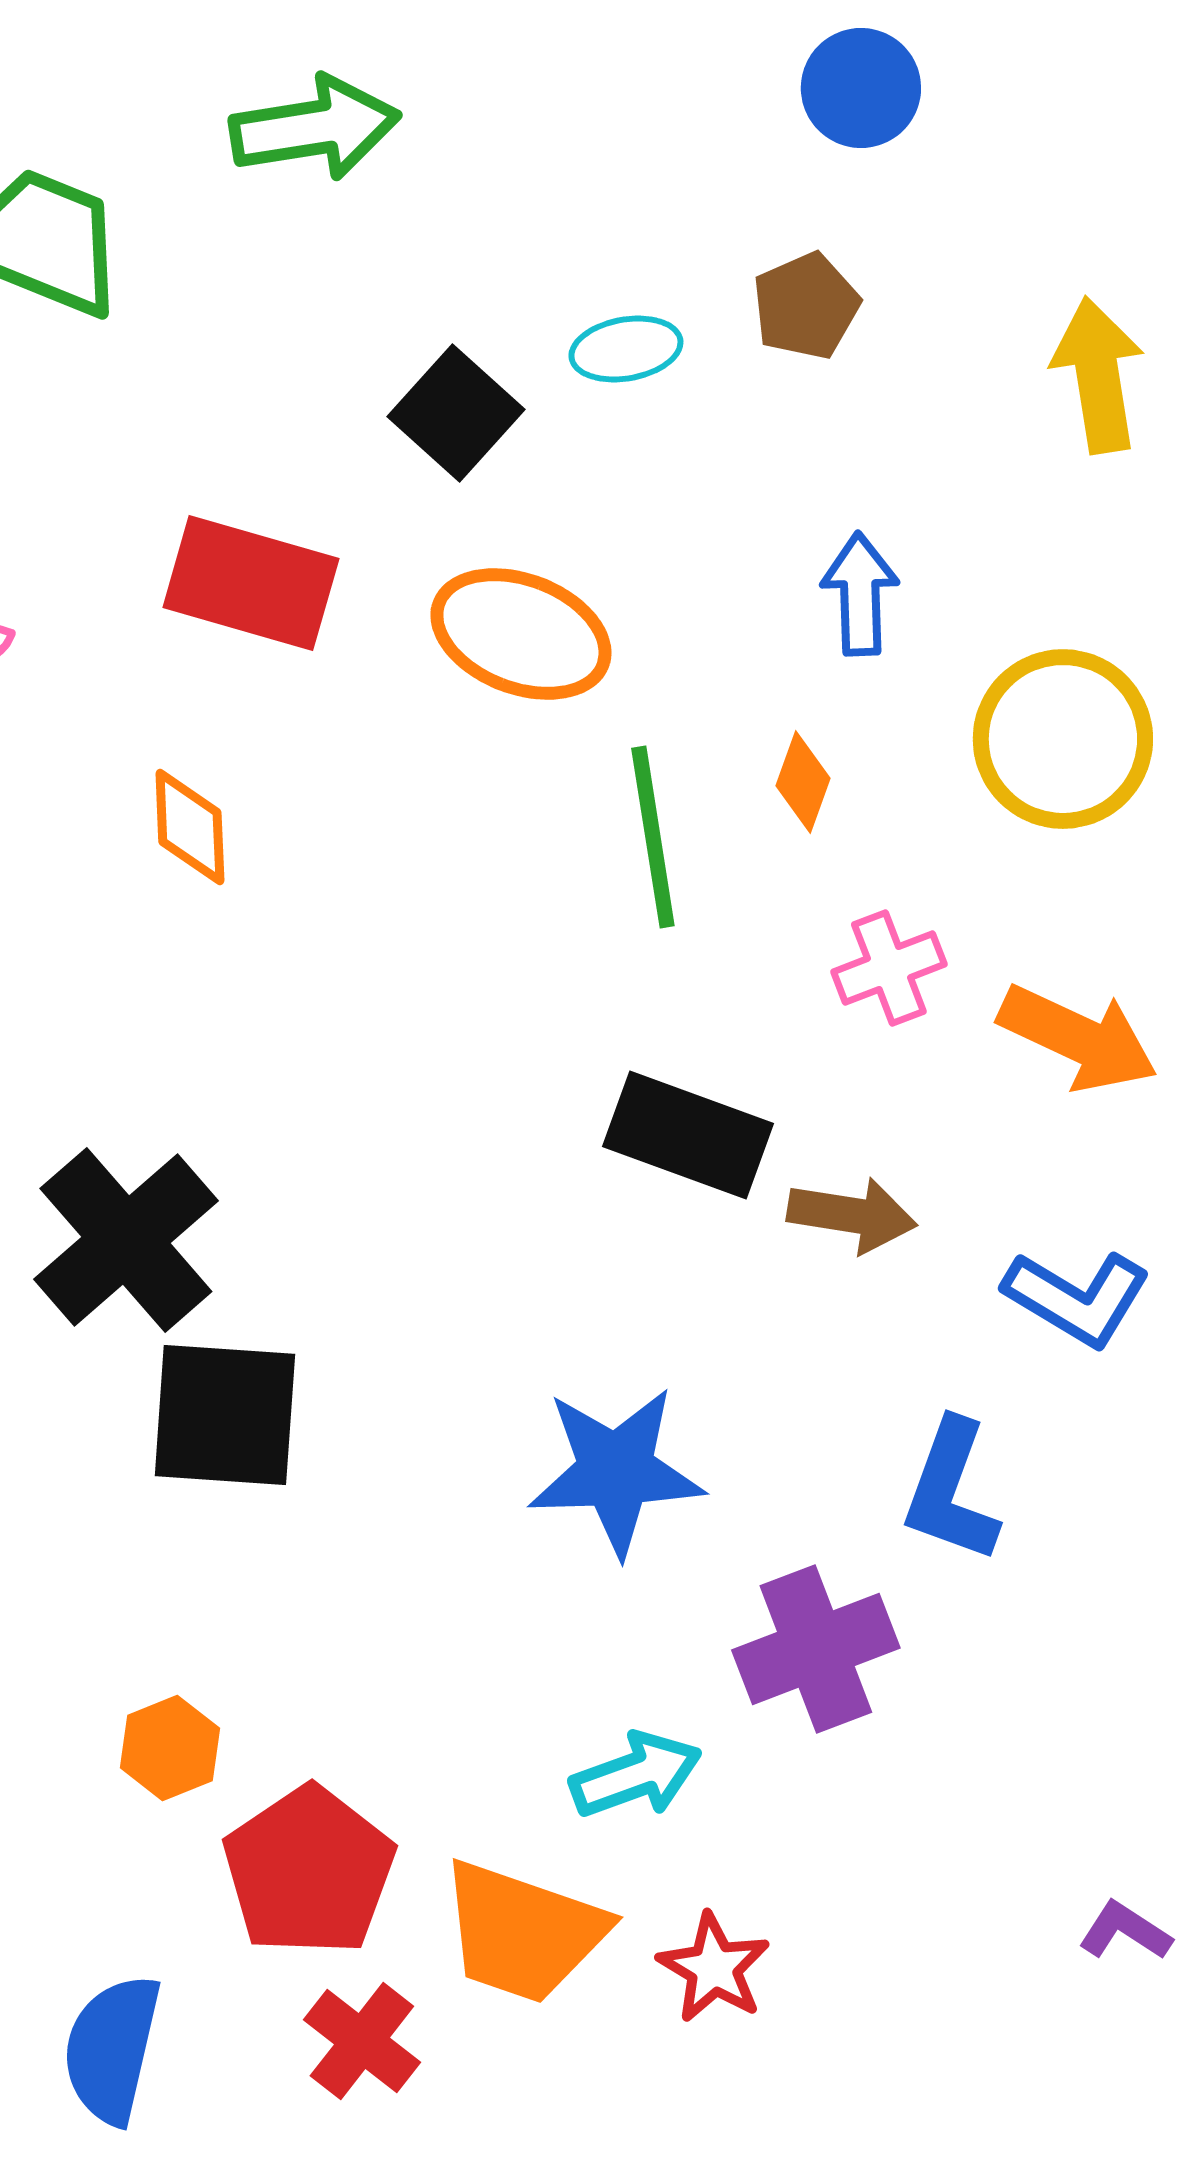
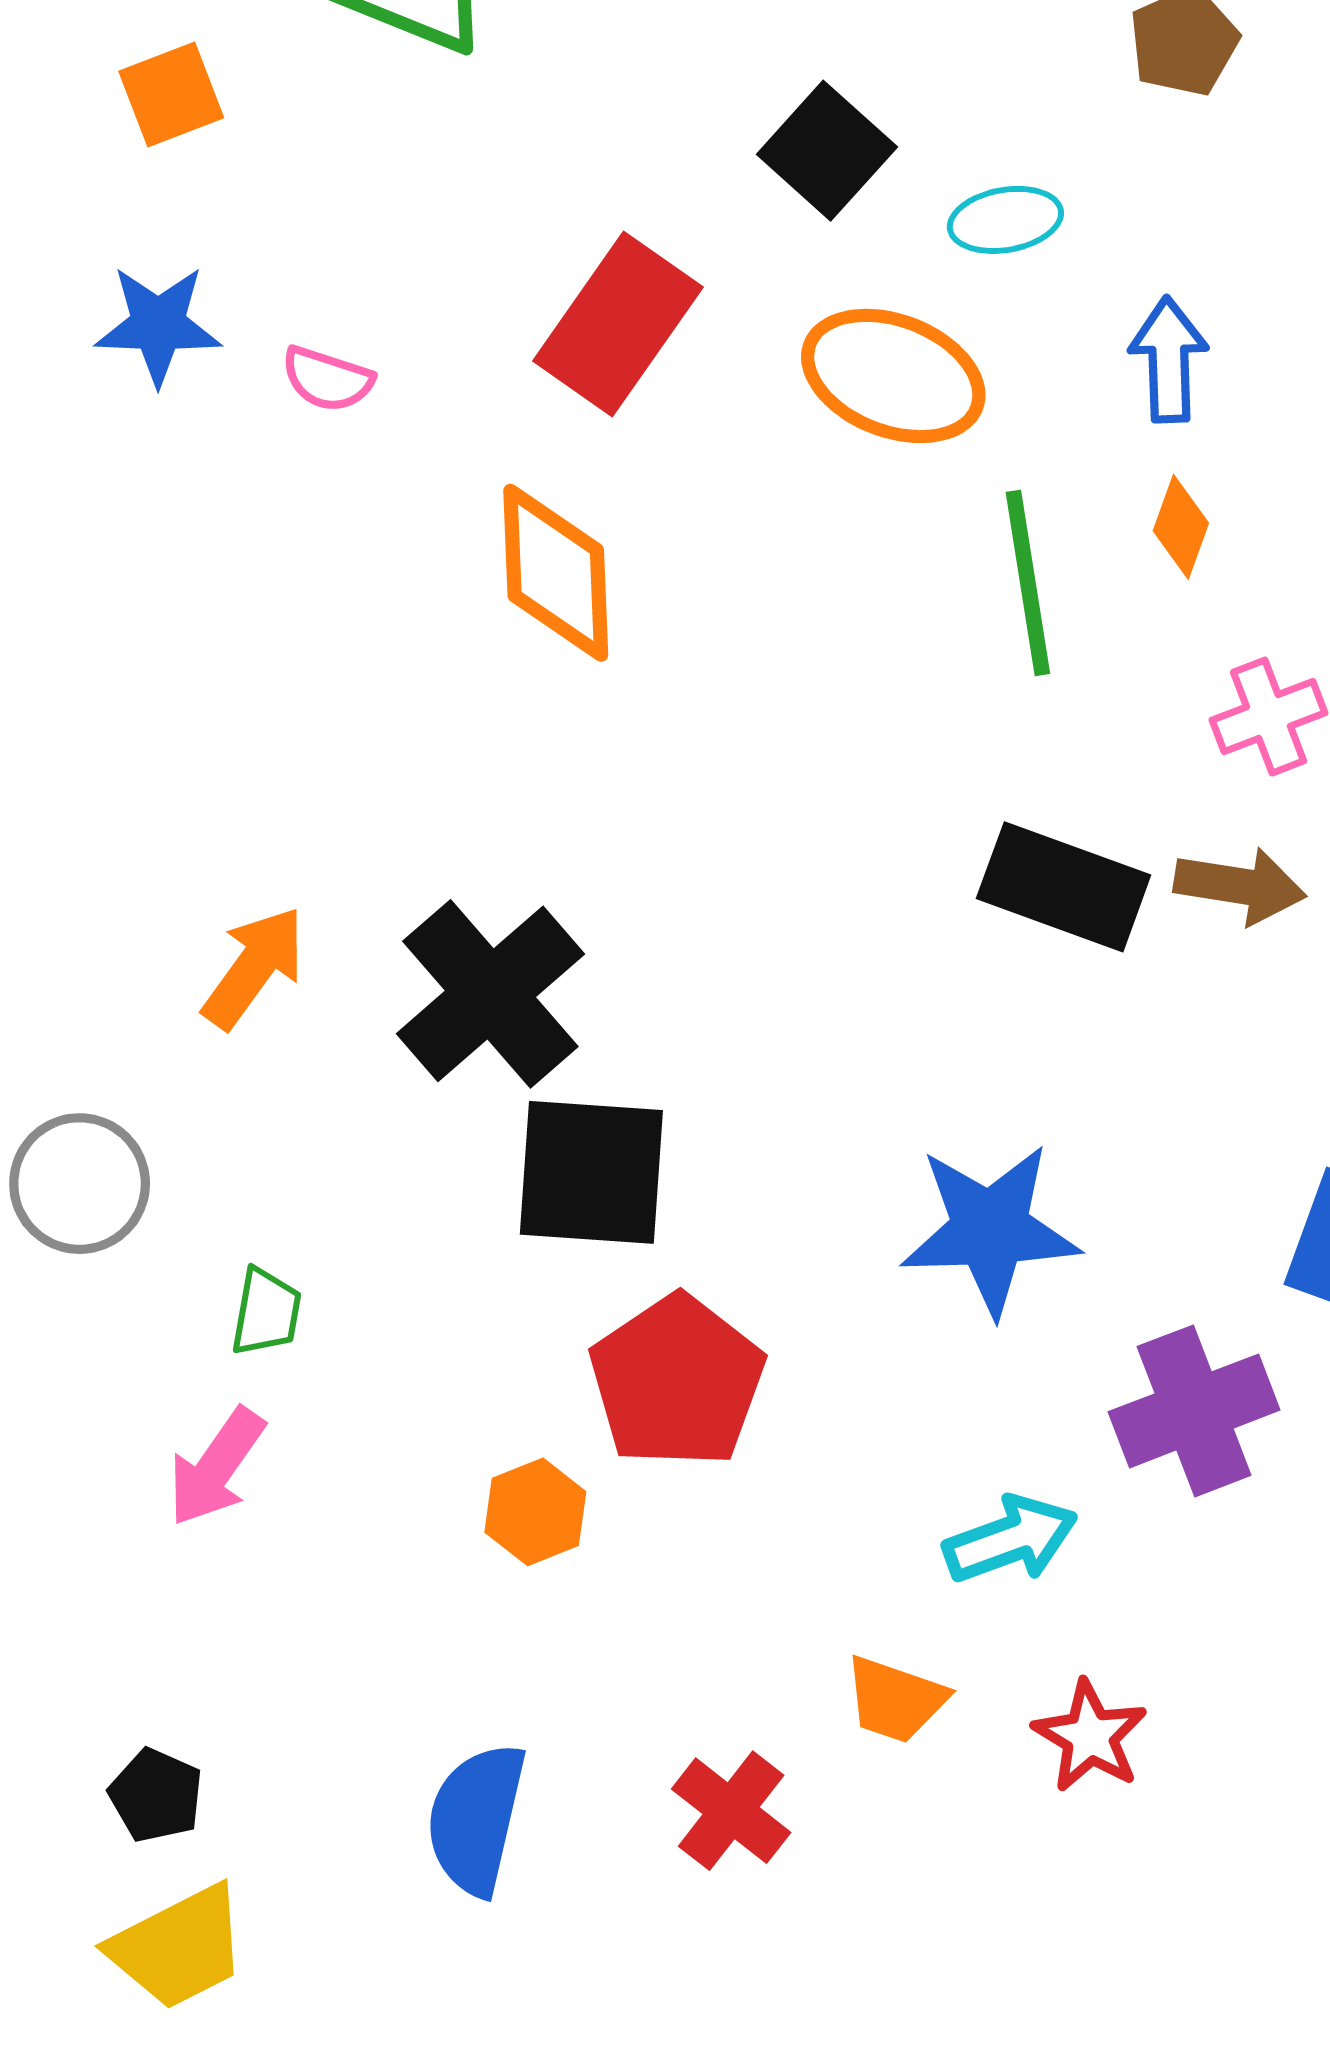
cyan ellipse: (626, 349) -> (1005, 220), moved
red rectangle: (251, 583) -> (618, 324), turned -71
blue arrow: (860, 594) -> (1169, 360), moved
orange diamond: (190, 827) -> (556, 573), size x1.5
brown arrow: (852, 1215) -> (1240, 886), moved
red pentagon: (309, 1871) -> (677, 1381), moved
orange trapezoid: (523, 1932) -> (895, 1700), size x0.6

